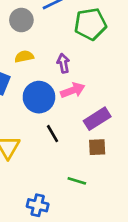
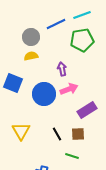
yellow semicircle: (24, 57) -> (31, 56), moved
black line: (52, 134) -> (57, 134), moved
brown square: (97, 147) -> (78, 134), moved

